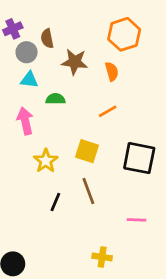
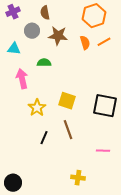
brown semicircle: (47, 38) -> (45, 13), moved
gray circle: (27, 52) -> (32, 31), moved
cyan triangle: (29, 80) -> (14, 49), moved
orange line: (108, 111) -> (104, 42), moved

